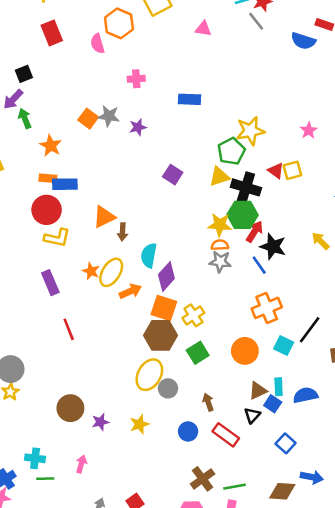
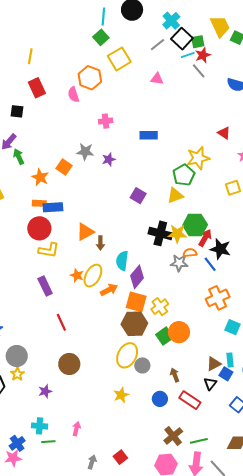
black square: (24, 74) -> (17, 111), moved, turned 32
orange square: (88, 119) -> (64, 167), moved
red triangle: (276, 171) -> (224, 133), moved
black cross: (246, 187) -> (160, 233), moved
orange semicircle: (220, 245) -> (190, 253), moved
orange circle: (245, 351) -> (179, 332), moved
brown circle: (70, 408) -> (69, 364), moved
purple star: (100, 422) -> (45, 391), moved

